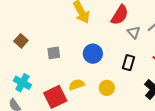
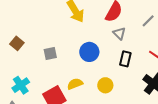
gray triangle: (134, 32) -> (119, 33), moved
cyan cross: (22, 83) -> (21, 85), turned 30

